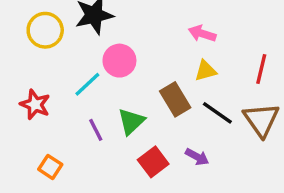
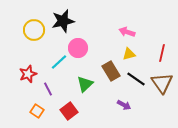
red star: (35, 104) -> (28, 74), turned 30
purple line: (96, 130) -> (48, 89), moved
red square: (153, 162) -> (69, 111), moved

